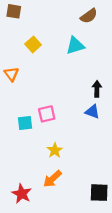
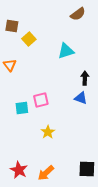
brown square: (14, 11) -> (12, 26), moved
cyan triangle: (75, 46) -> (66, 51), moved
orange arrow: (52, 179) -> (46, 173), moved

